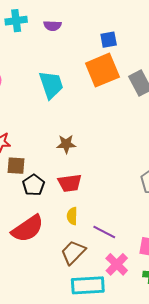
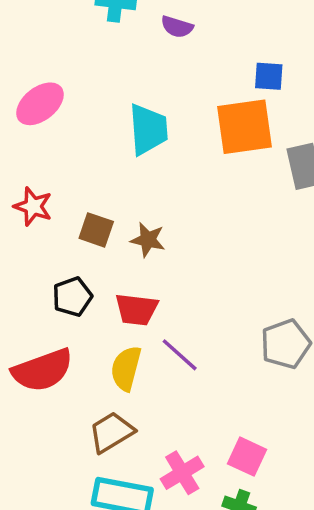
brown square: (16, 166) -> (96, 230), moved
yellow semicircle: (72, 216) -> (126, 368), size x1.4
purple line: (104, 232) -> (180, 355), moved

